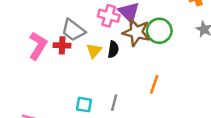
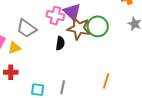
red cross: (62, 45) -> (11, 72), moved
yellow triangle: (94, 51) -> (14, 48), moved, turned 32
orange line: (154, 84) -> (106, 81), moved

